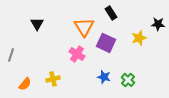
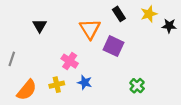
yellow star: (139, 38) -> (149, 14), moved
pink cross: (77, 54) -> (70, 61), moved
blue star: (104, 77) -> (85, 82), moved
orange semicircle: (25, 84) -> (27, 90), size x1.5

